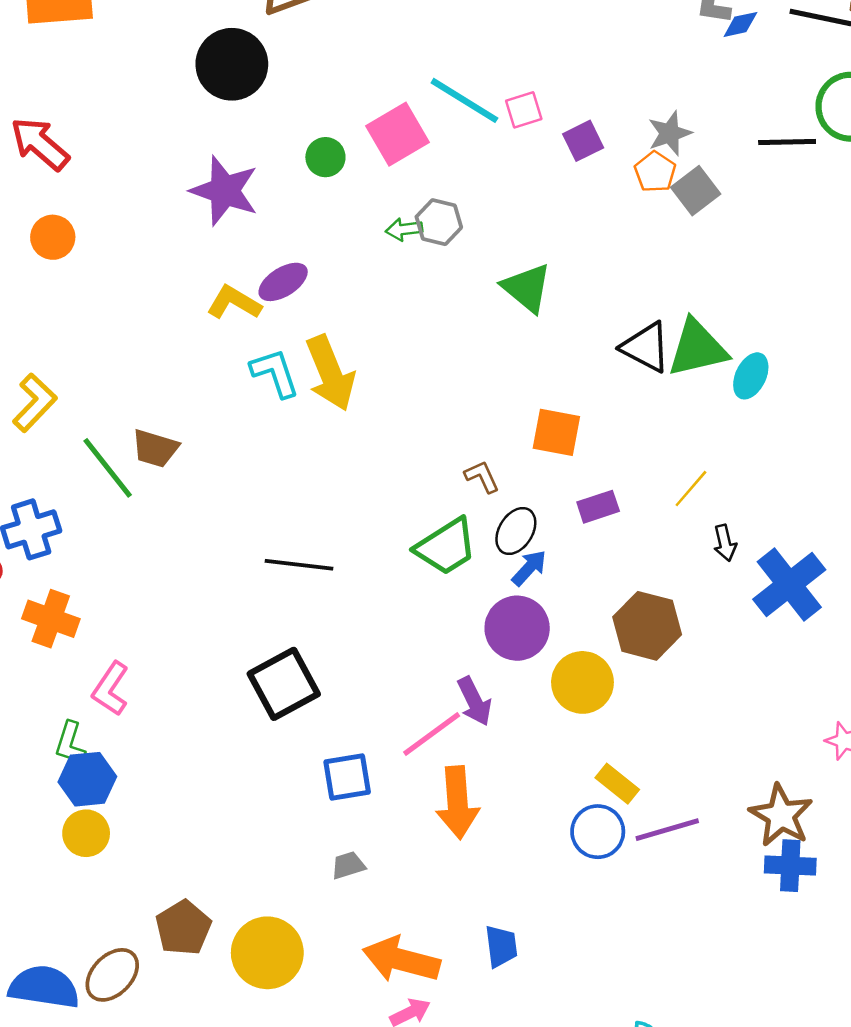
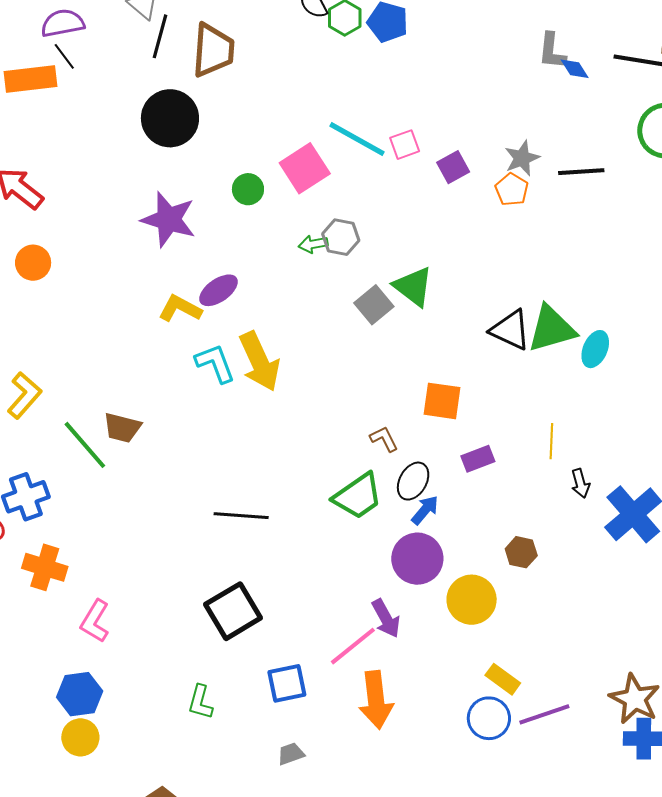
blue diamond: (740, 24) -> (575, 69), turned 72
black line: (787, 142) -> (581, 172), moved
gray square: (696, 191) -> (374, 305), moved
yellow line: (691, 489) -> (551, 441), turned -36
brown hexagon: (647, 626) -> (521, 552), size x0.6
green L-shape: (70, 743) -> (200, 702), moved

